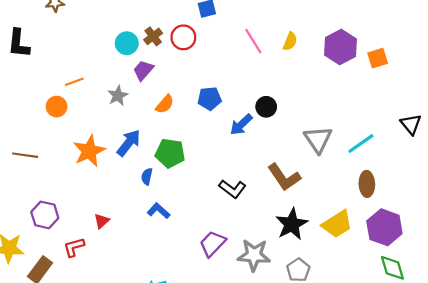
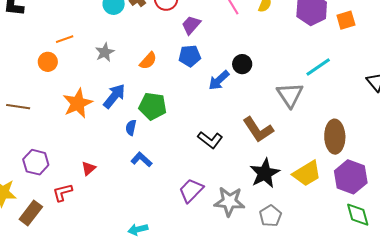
purple trapezoid: (143, 70) -> (191, 25), moved
cyan line: (361, 144) -> (318, 67), moved
brown ellipse: (367, 184) -> (335, 137), size x1.4

